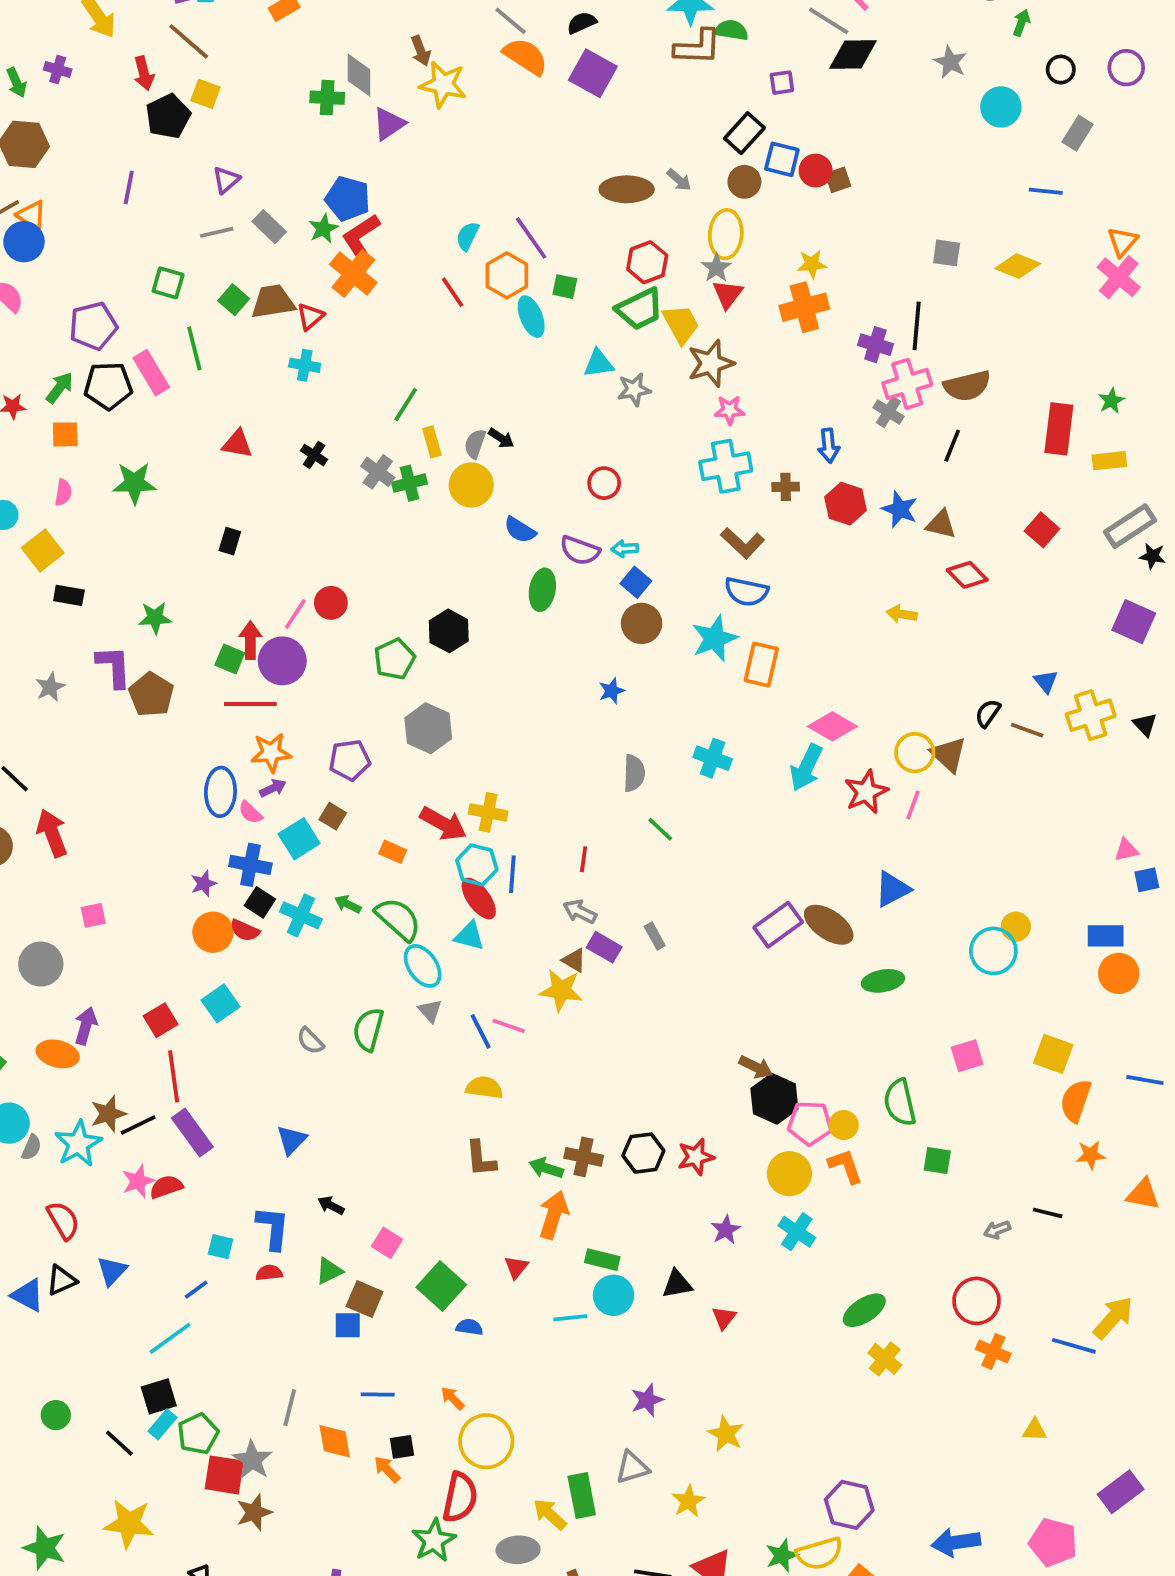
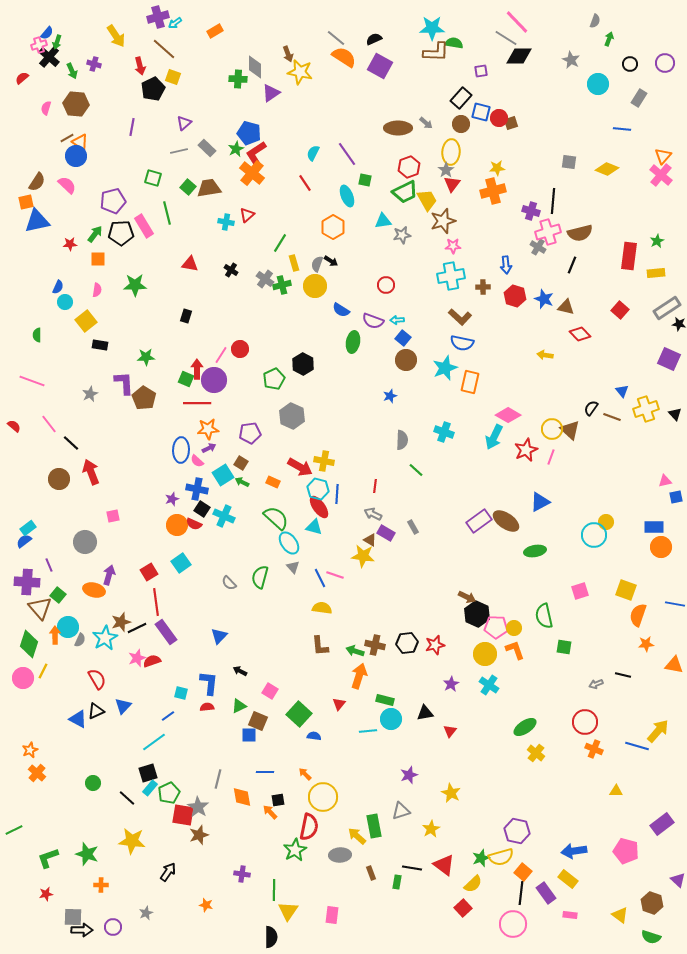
orange hexagon: (507, 275) -> (333, 227), moved
red triangle: (310, 317) -> (247, 215), moved
green arrow: (348, 904) -> (242, 482), moved

